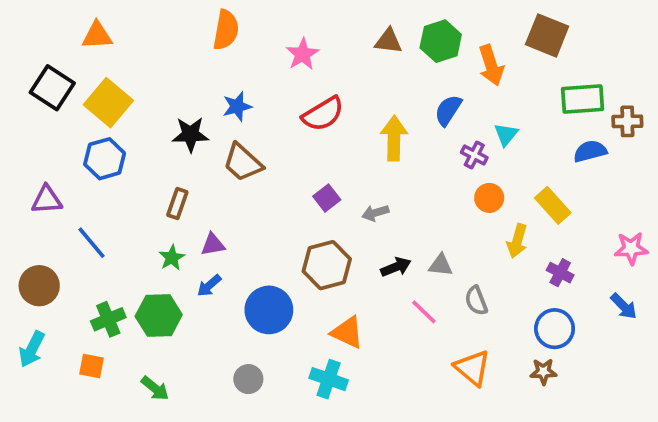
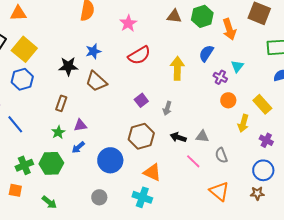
gray arrow: (375, 213) -> (167, 108), turned -56
black arrow: (396, 267) -> (178, 137), turned -140

